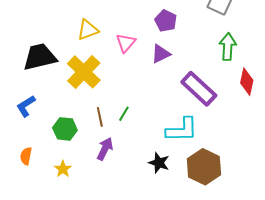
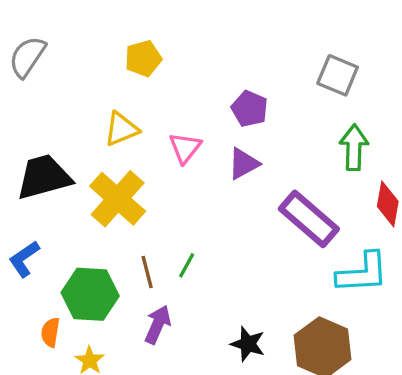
green hexagon: (65, 129) -> (90, 294), size x1.4
cyan L-shape: (182, 130) -> (362, 273), moved
orange semicircle: (26, 156) -> (50, 332), moved

